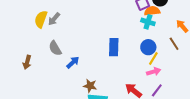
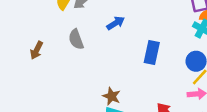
blue arrow: (73, 62) -> (116, 23), moved

